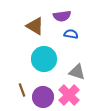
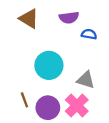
brown triangle: (35, 26) -> (29, 19), moved
blue semicircle: (71, 34) -> (89, 34), moved

